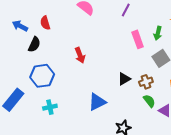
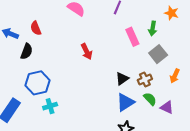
red arrow: (80, 55) -> (87, 51), moved
blue triangle: (97, 102) -> (125, 102), moved
cyan cross: (50, 107) -> (50, 106), moved

